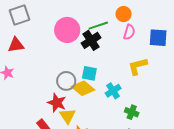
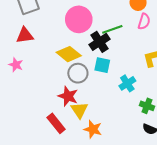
green line: (98, 26) -> (112, 29), moved
black cross: (91, 40) -> (99, 42), moved
yellow diamond: (83, 88) -> (69, 54), moved

